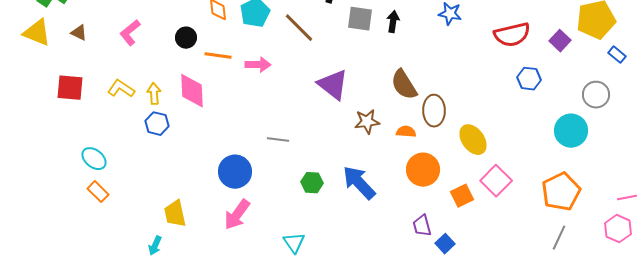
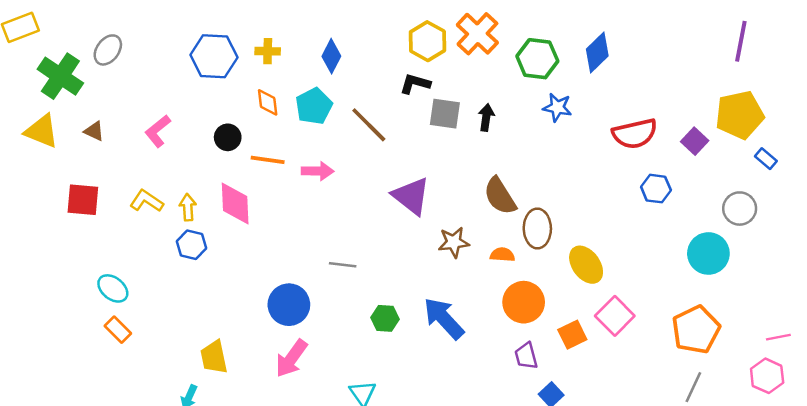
purple trapezoid: (422, 226) -> (526, 356), moved

